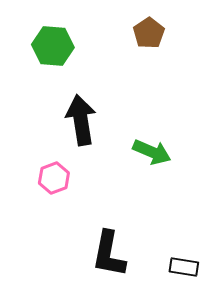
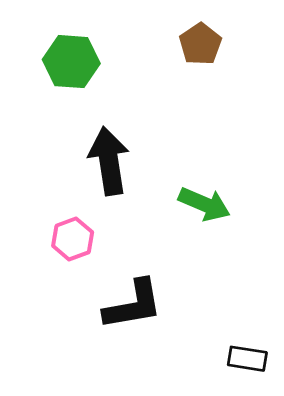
black L-shape: (109, 254) -> (133, 305), moved, turned -111

